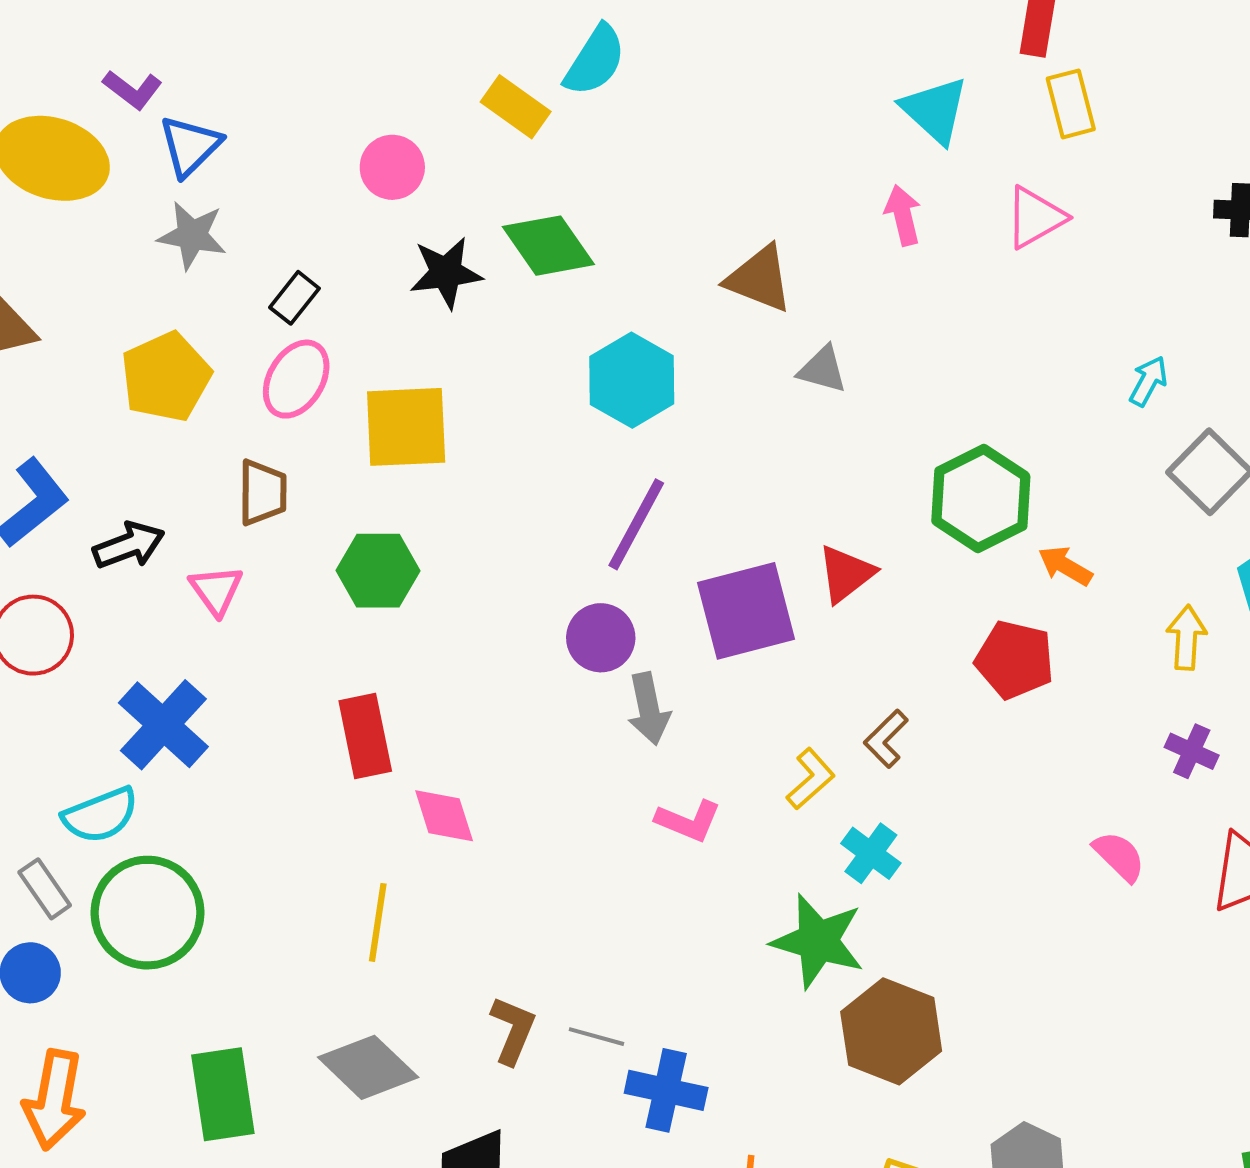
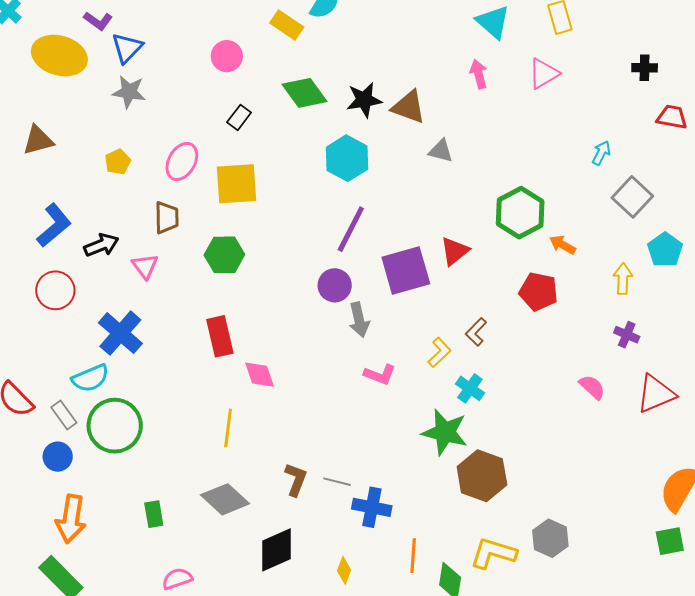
black star: (446, 273) -> (364, 100), moved
black rectangle: (294, 298) -> (239, 117), moved
yellow pentagon: (166, 377) -> (118, 162), size x0.6
green rectangle: (223, 1094) -> (154, 514), size x0.6

